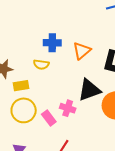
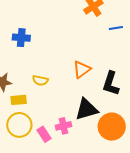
blue cross: (52, 43) -> (21, 38), moved
pink cross: (68, 108) -> (64, 126), turned -35

